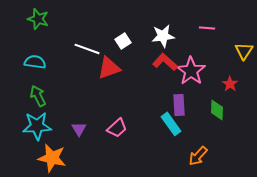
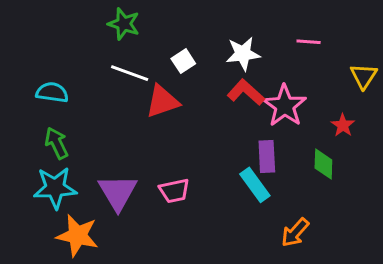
green star: (38, 19) -> (124, 24), moved
pink trapezoid: (117, 128) -> (174, 191), turned 30
purple triangle: (79, 129) -> (118, 192), size x1.8

